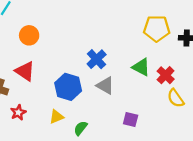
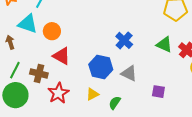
orange circle: (29, 35) -> (52, 31), moved
gray triangle: (105, 86) -> (129, 73), moved
red star: (18, 112) -> (58, 93), size x1.5

